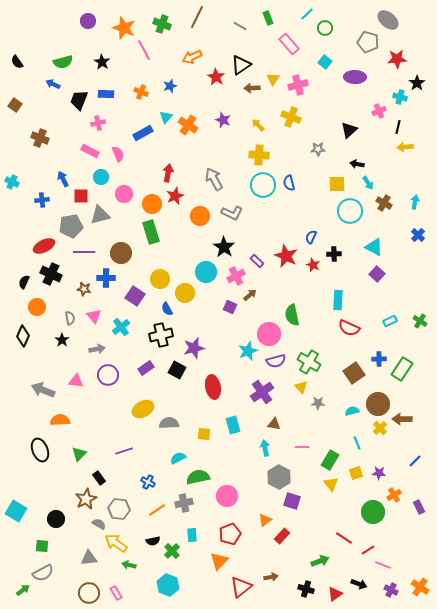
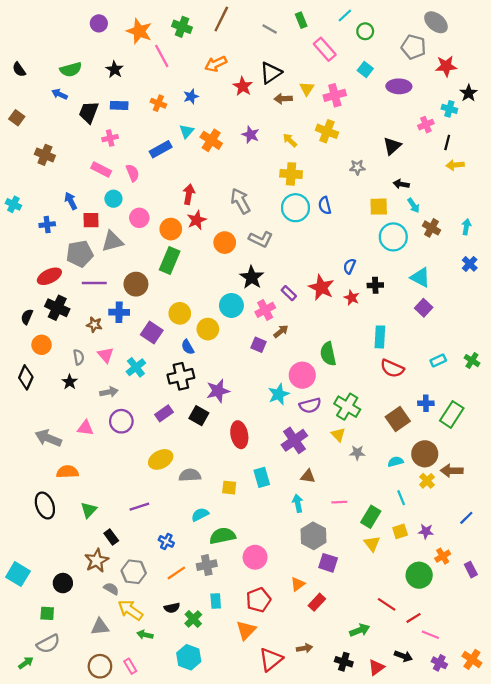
green rectangle: (151, 232) -> (170, 261), turned 40

